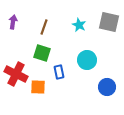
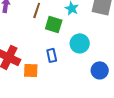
green square: (42, 53) -> (54, 24), moved

